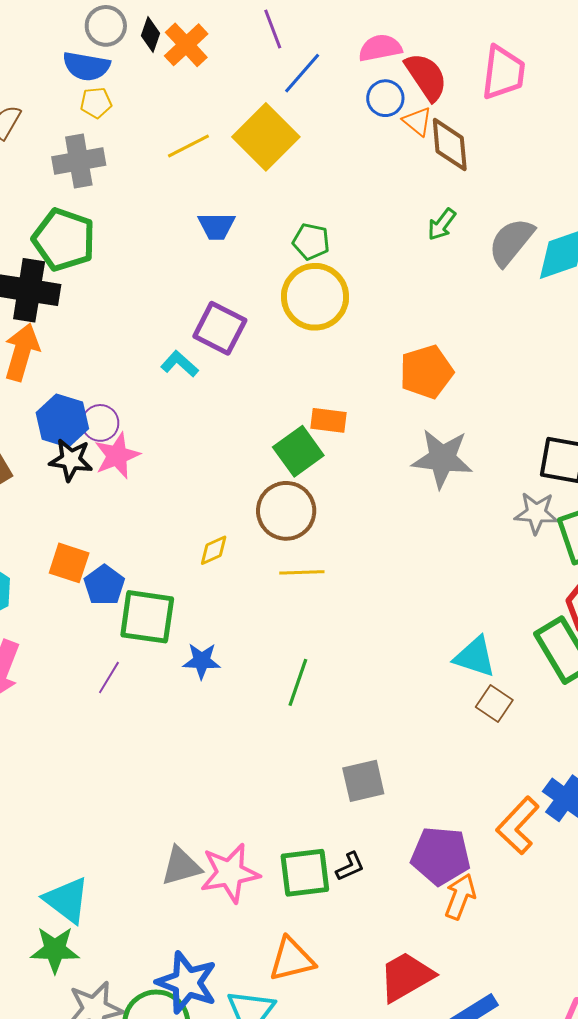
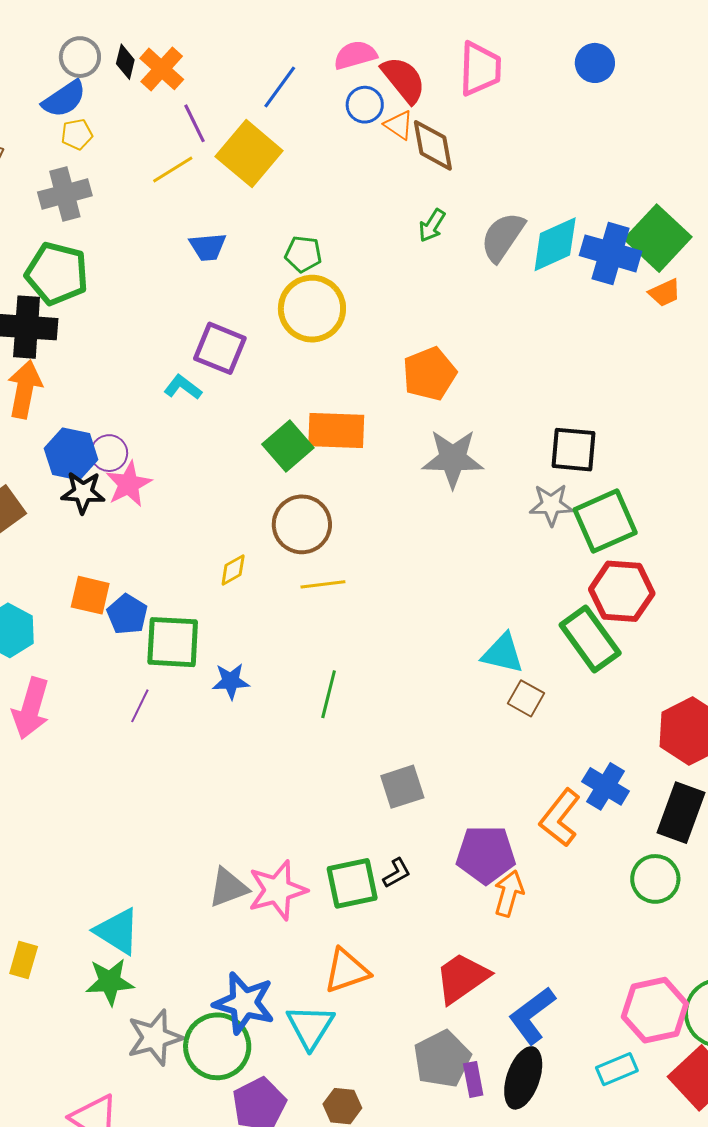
purple line: (273, 29) -> (194, 123), moved
blue semicircle: (86, 66) -> (64, 99), turned -39
orange rectangle: (328, 420) -> (336, 431), size x1.6
green square: (298, 451) -> (288, 446), moved

